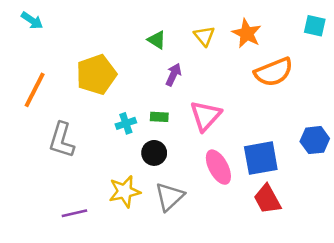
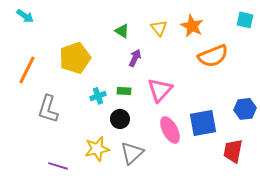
red trapezoid: (267, 199) -> (233, 151), moved, turned 40
purple line: (74, 213) -> (58, 166), turned 30

